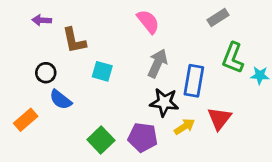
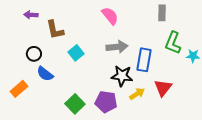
gray rectangle: (218, 18) -> (162, 13), turned -56
gray arrow: (157, 63) -> (117, 47), turned 60
cyan square: (102, 71) -> (76, 53), turned 35

